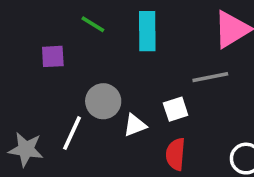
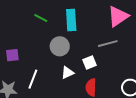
purple square: (53, 56) -> (12, 55), moved
gray circle: (103, 101) -> (60, 46), moved

